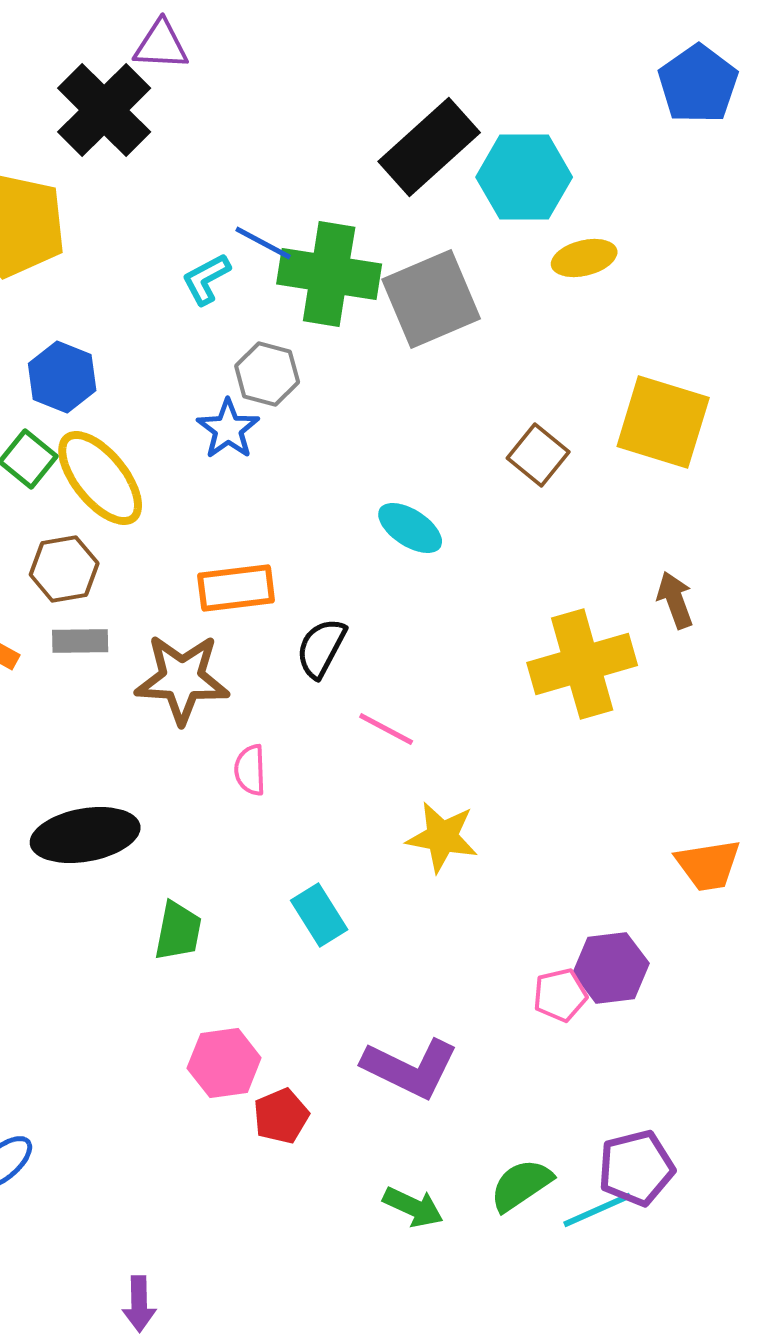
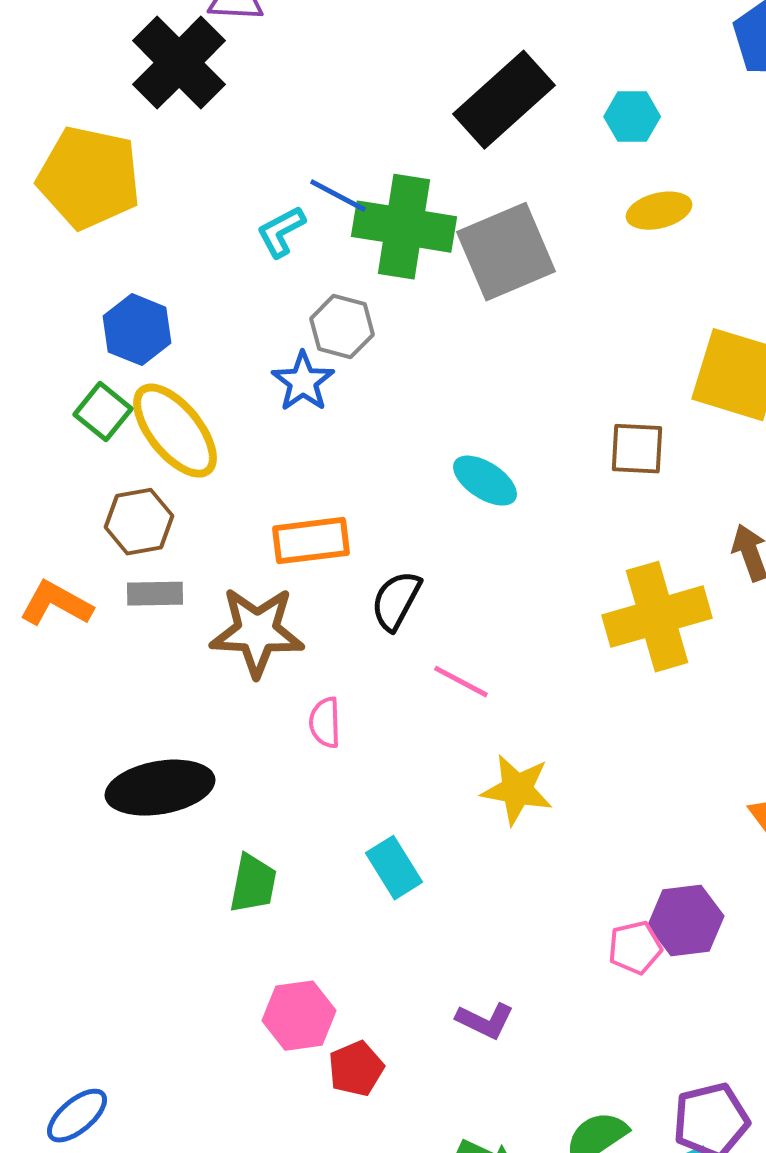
cyan hexagon: (524, 177) -> (632, 117), moved, size x0.6
brown square: (538, 455) -> (637, 449), moved, turned -36
purple L-shape: (410, 1068) -> (485, 1021), size x0.6

